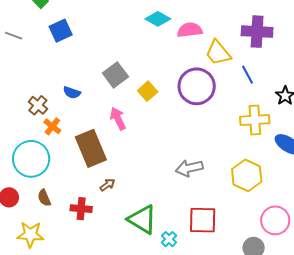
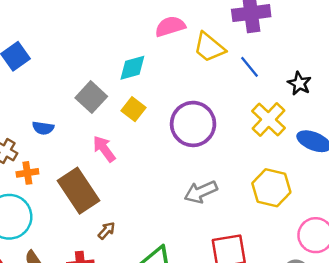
cyan diamond: (158, 19) -> (132, 68), moved, turned -35
purple circle: (197, 86) -> (193, 124), moved
yellow cross: (255, 120) -> (268, 119), turned -32
orange cross: (52, 126) -> (27, 173), turned -36

